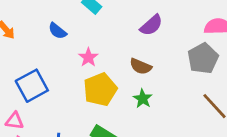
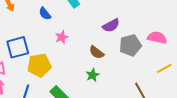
gray pentagon: (203, 58) -> (130, 45), moved
yellow pentagon: (100, 89) -> (39, 65), moved

